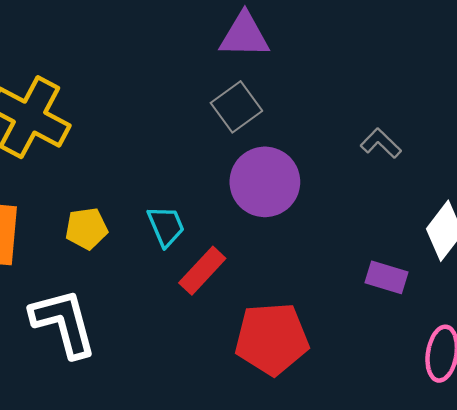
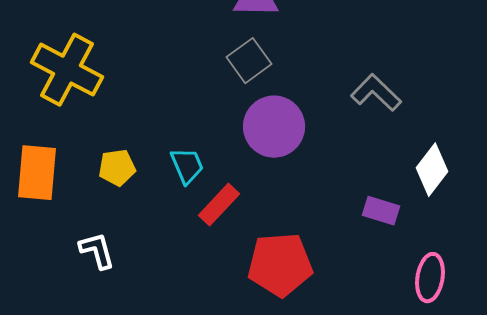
gray L-shape: (381, 143) -> (376, 93), size x1.4
white L-shape: (64, 323) -> (97, 251), size x0.6

